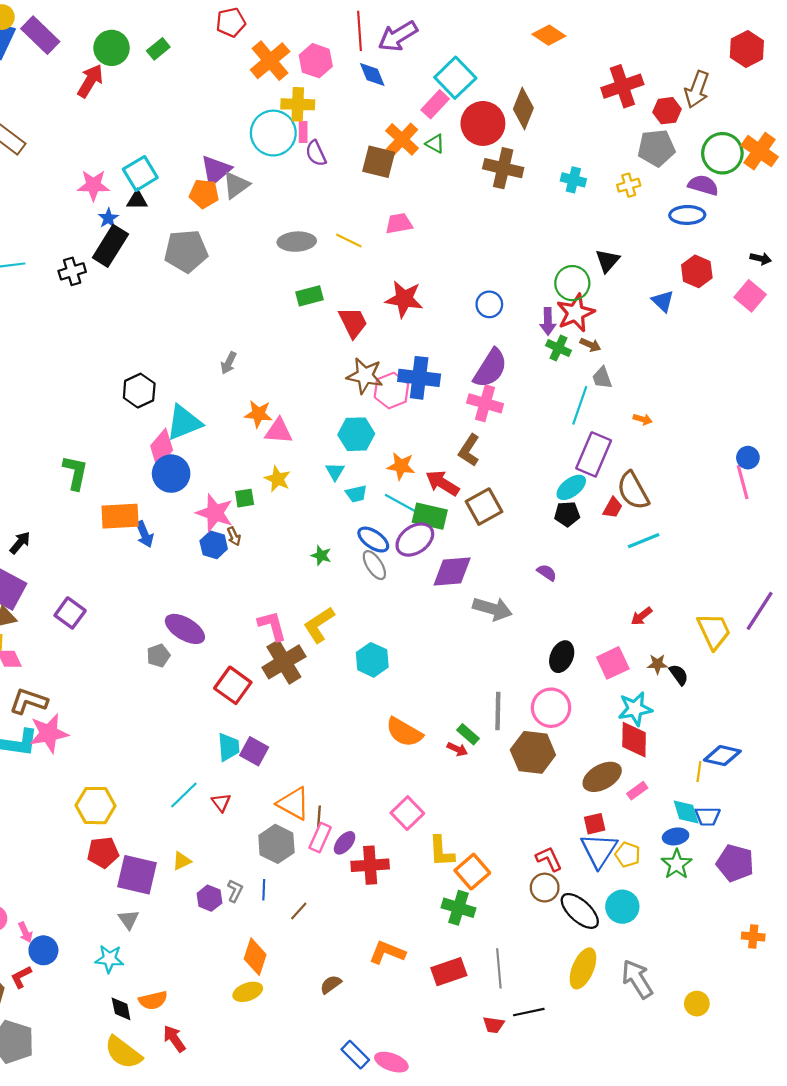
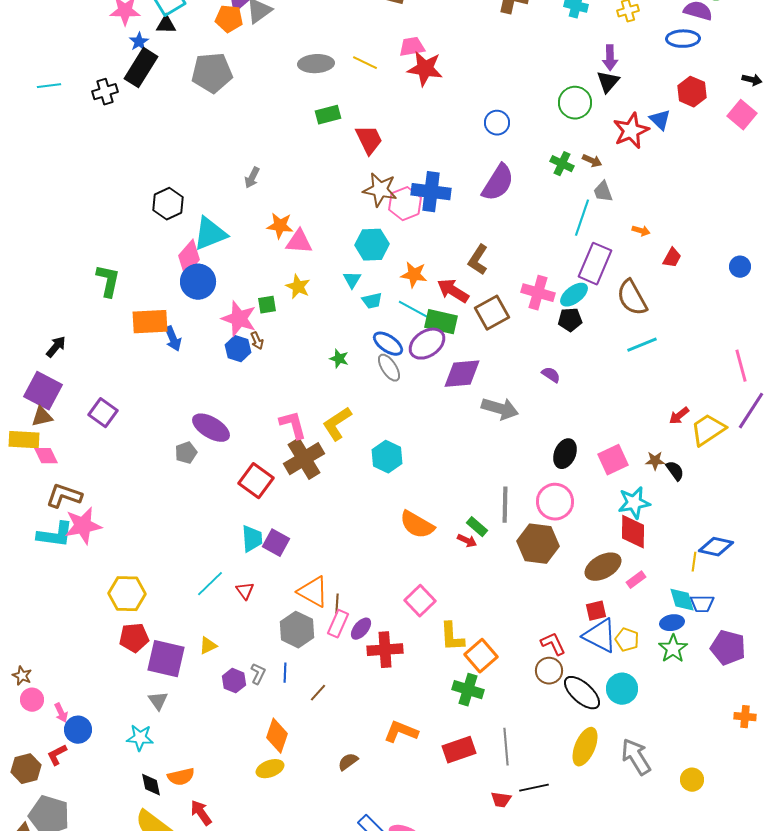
red star: (404, 299) -> (425, 69), moved
red star: (576, 313) -> (631, 131), moved
purple arrow: (548, 321) -> (610, 58), moved
pink cross: (485, 403) -> (538, 293), moved
pink line: (743, 482) -> (741, 366), moved
red trapezoid: (613, 508) -> (672, 258), moved
red arrow: (641, 616) -> (679, 416), moved
yellow trapezoid: (714, 631) -> (708, 430), turned -99
blue triangle: (599, 850) -> (600, 636), turned -36

